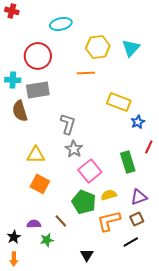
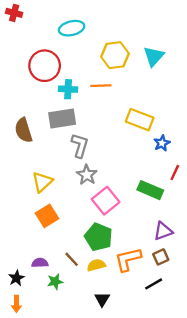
cyan cross: (13, 80) -> (68, 89), moved
gray rectangle: (38, 90) -> (62, 118), moved
yellow triangle: (36, 155) -> (42, 182), turned -42
green rectangle: (128, 162) -> (150, 190), turned -50
orange square: (40, 184) -> (47, 216), turned 30
yellow semicircle: (109, 195) -> (96, 265), moved

